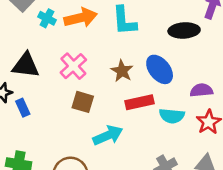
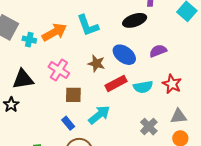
purple semicircle: (201, 90) -> (158, 51), moved
blue rectangle: (23, 108) -> (68, 123), moved

